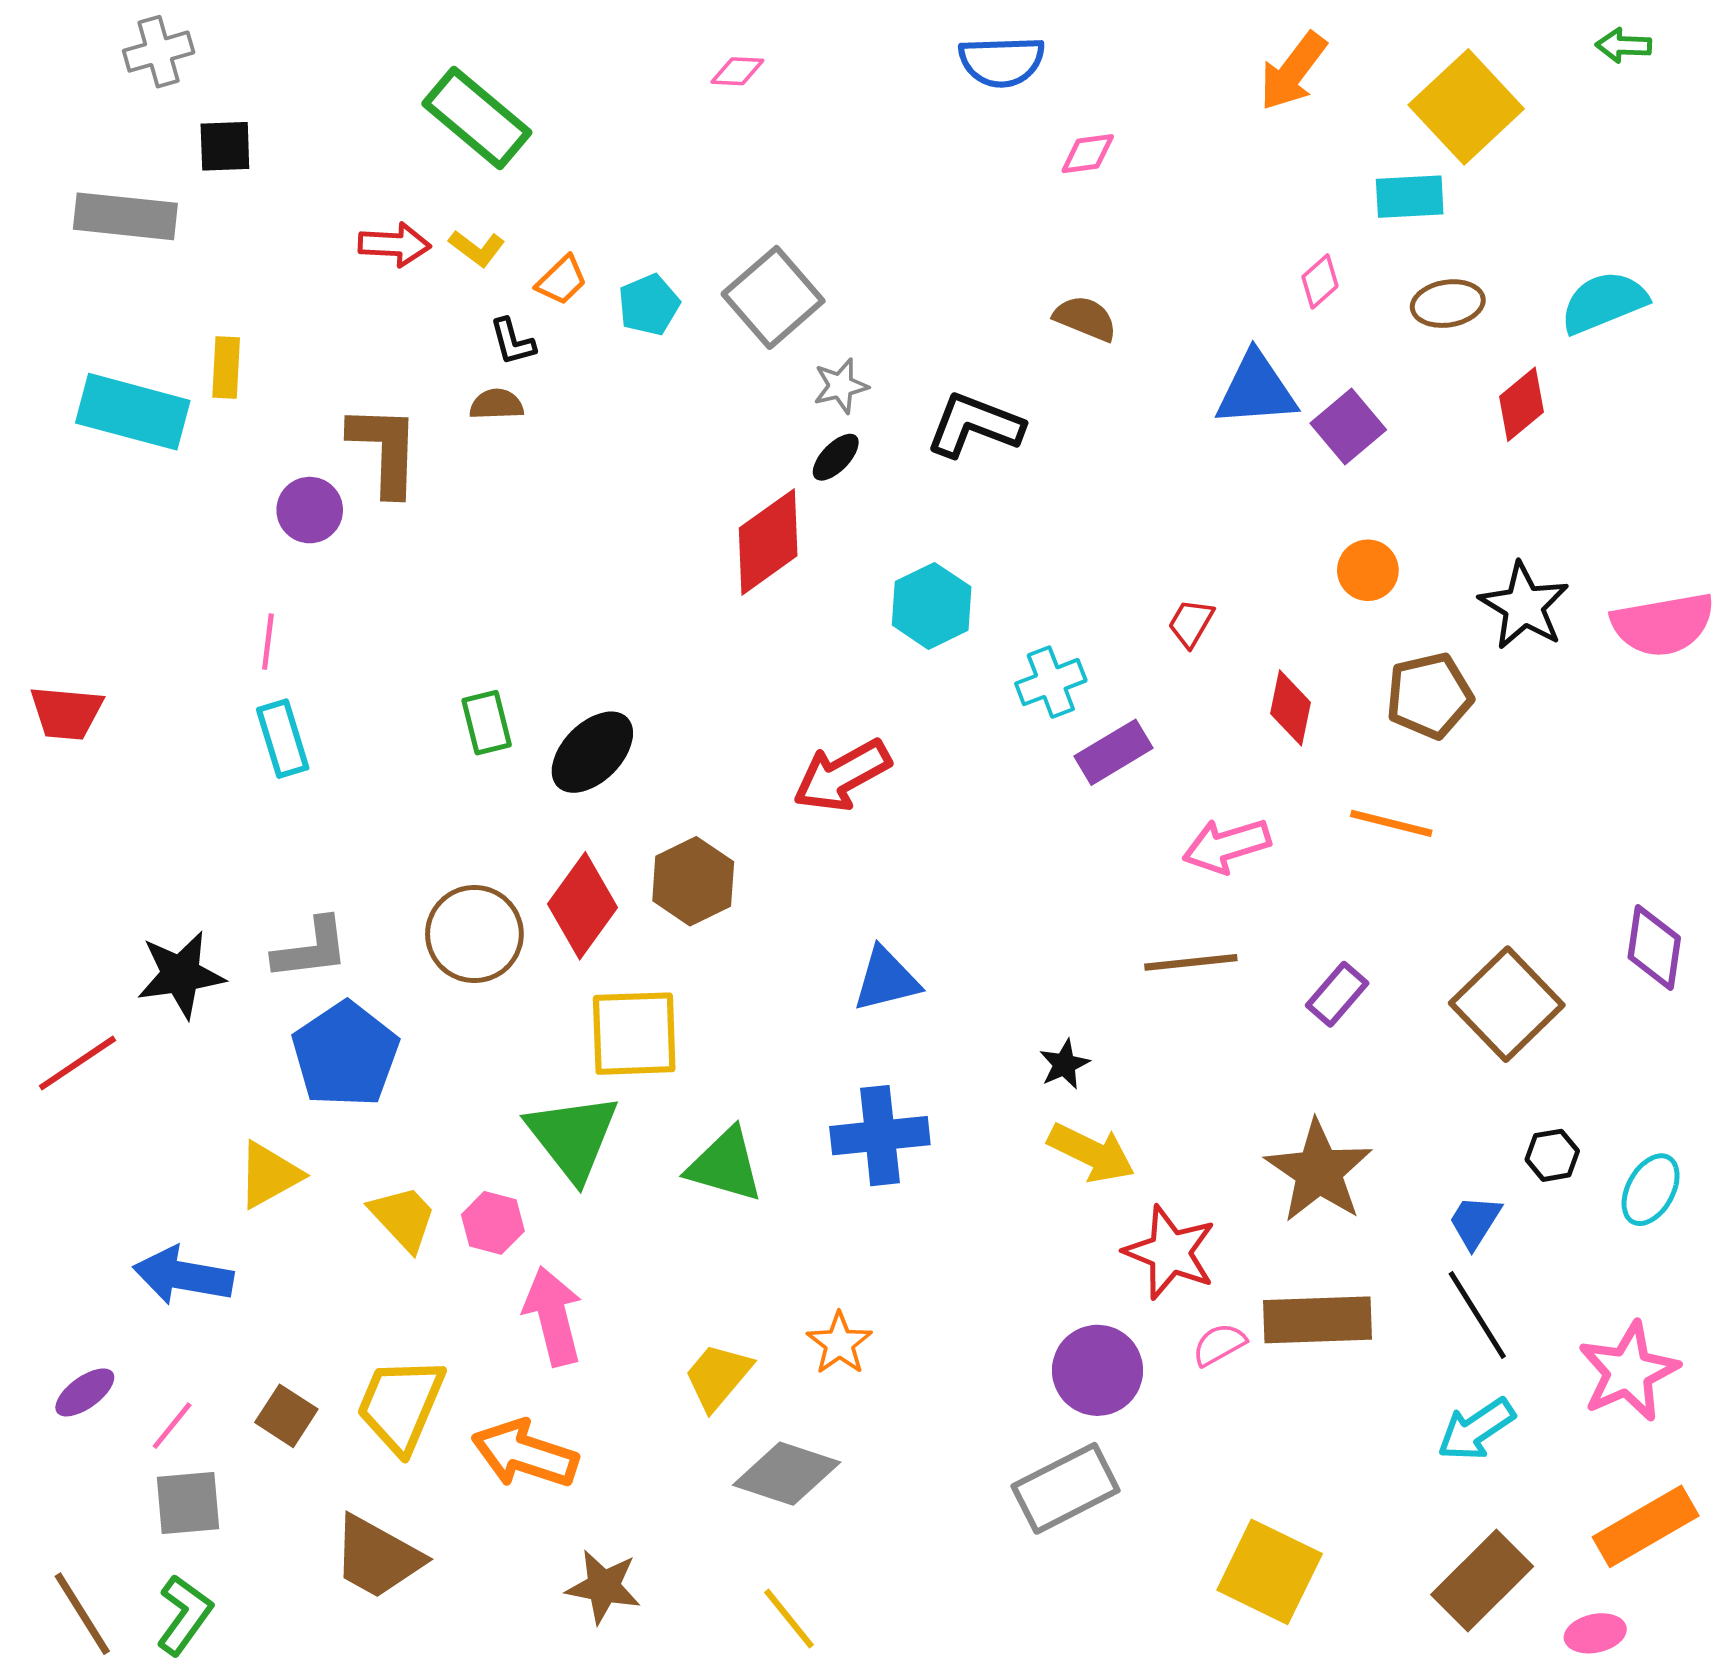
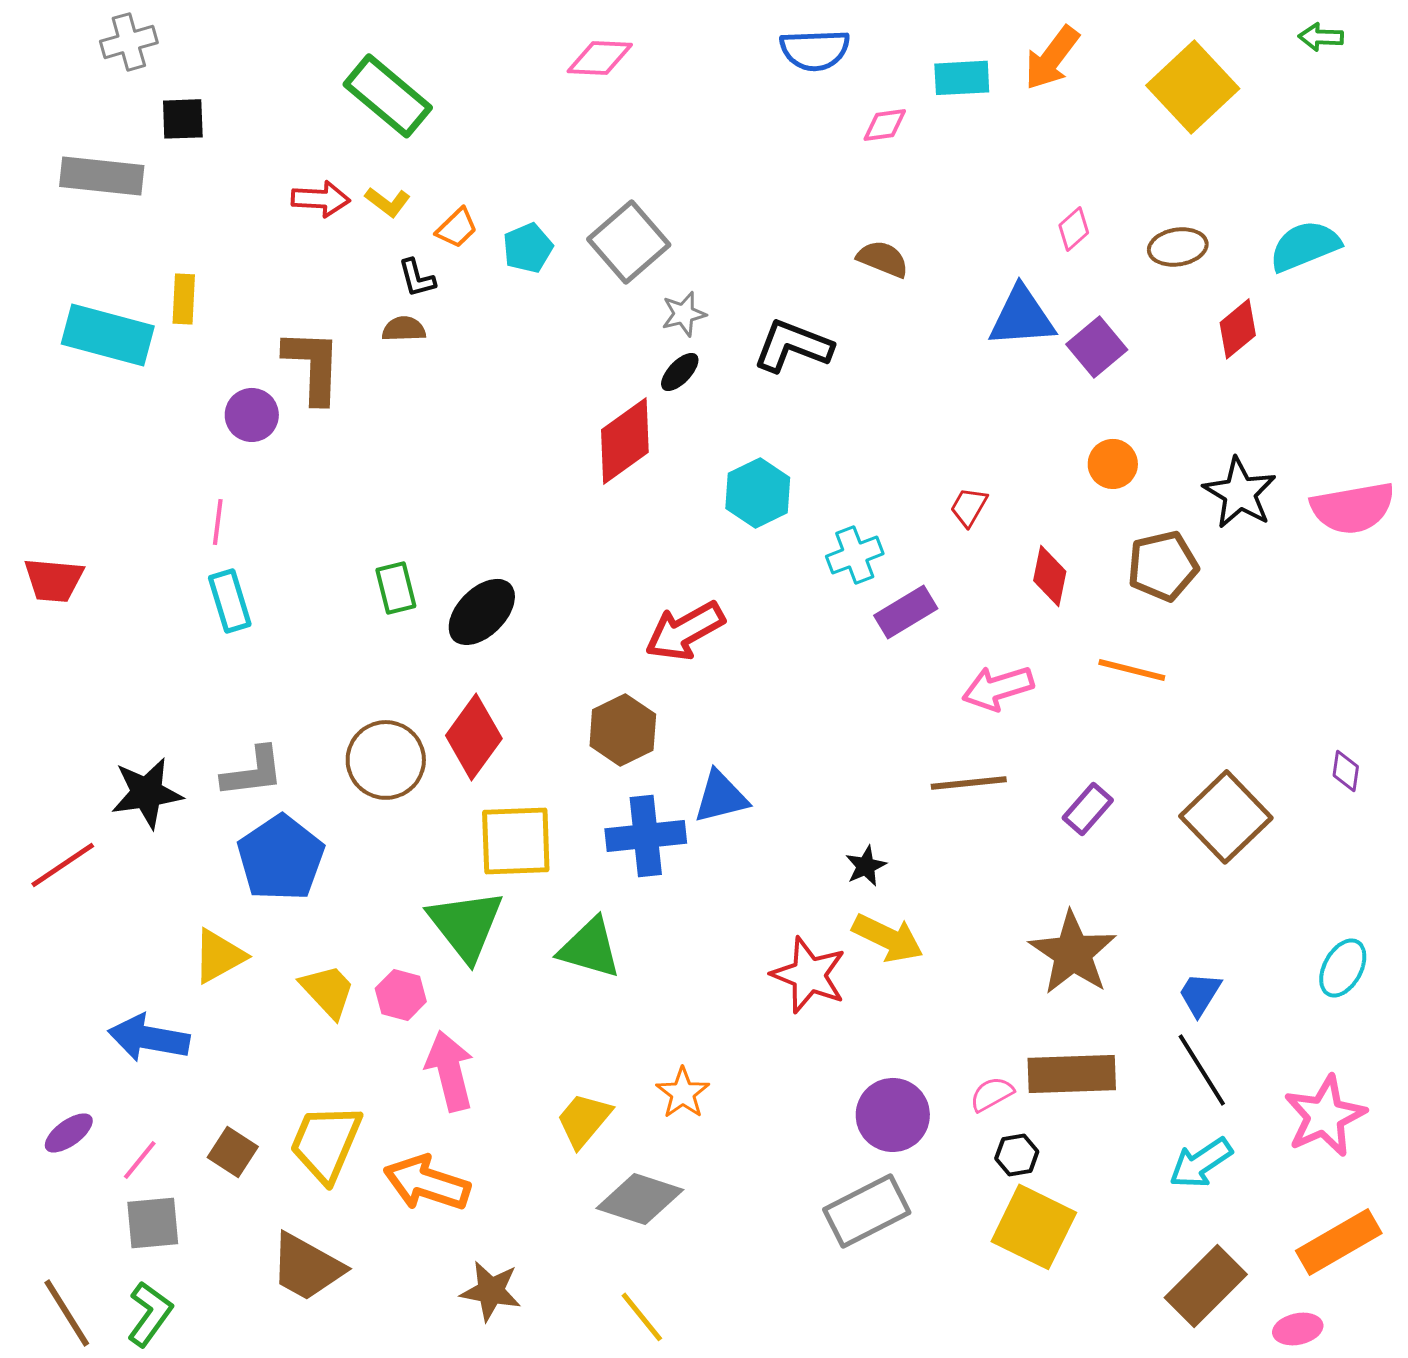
pink diamond: (737, 71) -> (600, 58), size x1.5
cyan rectangle: (1410, 197) -> (962, 78), moved
brown hexagon: (693, 881) -> (623, 730), moved
purple diamond: (1654, 948) -> (1346, 771), size x0.6
blue cross: (880, 1136) -> (646, 836), moved
black hexagon: (1552, 1155) -> (1017, 1155), moved
red star: (1170, 1252) -> (809, 975), moved
yellow square: (1270, 1572) -> (1034, 1227), moved

